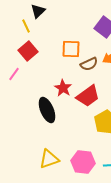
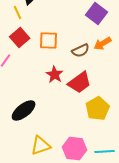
orange square: (71, 49) -> (49, 40), moved
black ellipse: (47, 110) -> (24, 110), moved, turned 75

